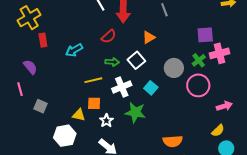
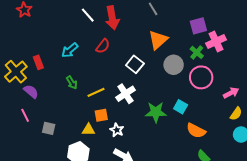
yellow cross: (29, 18) -> (16, 72), moved
orange triangle: (149, 37) -> (158, 40), moved, size x1.5
cyan arrow: (74, 50) -> (70, 50), moved
green arrow: (112, 62) -> (72, 83), moved, turned 64
cyan square: (151, 88) -> (181, 107), moved
green star: (135, 112) -> (156, 112), moved
yellow semicircle: (218, 131) -> (236, 114), moved
orange semicircle: (173, 141) -> (196, 131), moved, turned 42

